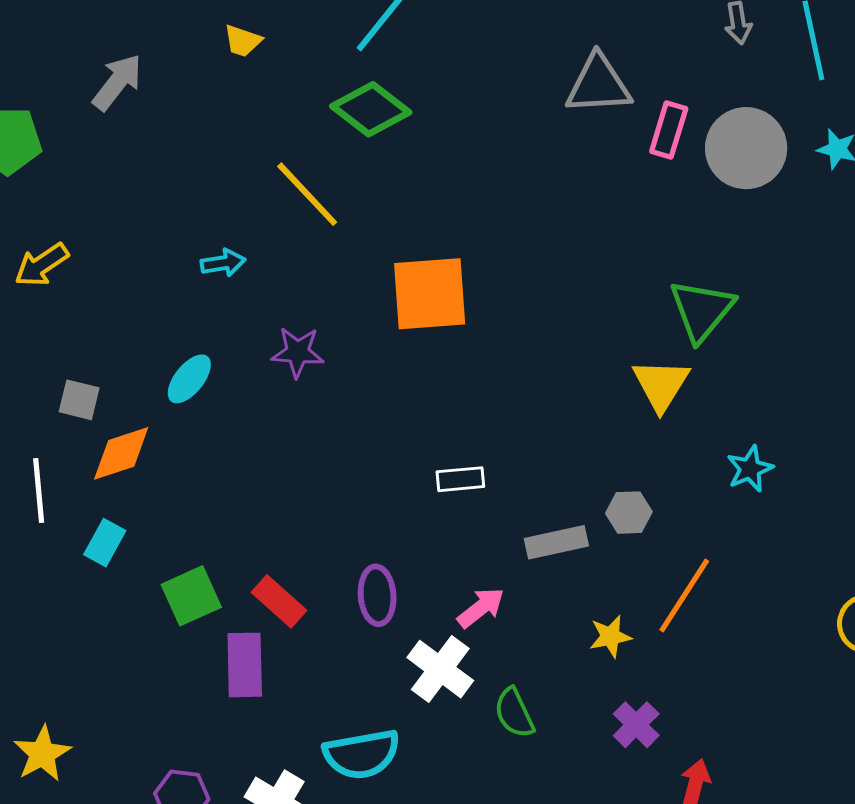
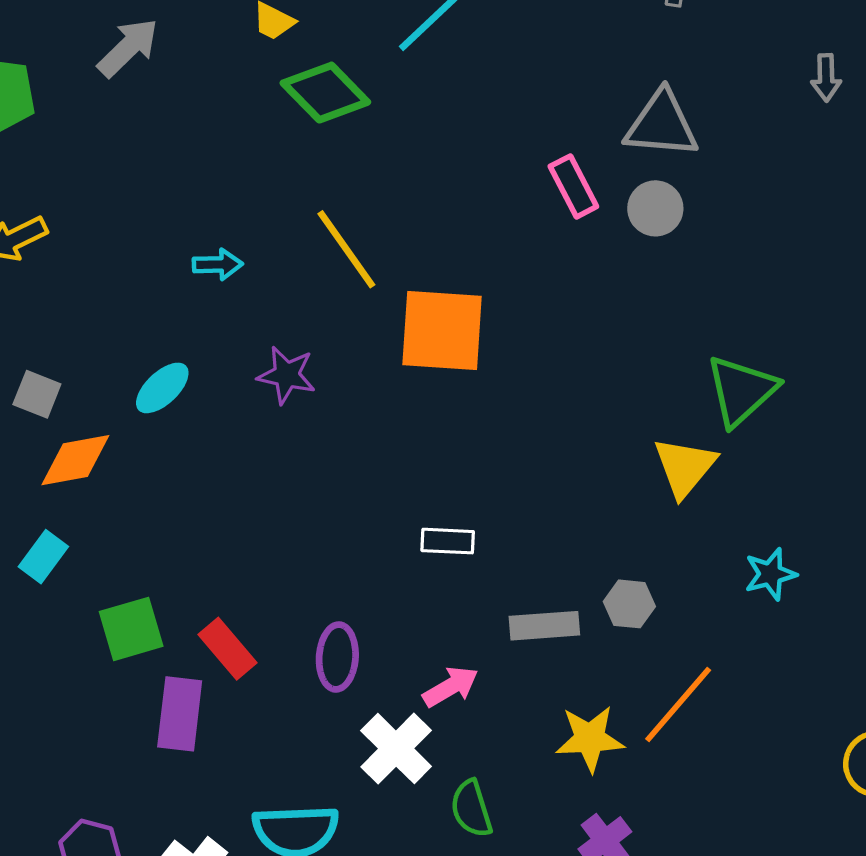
green diamond: (371, 109) -> (325, 93), moved
pink rectangle: (669, 130) -> (573, 186), moved, turned -52
gray circle: (746, 148) -> (655, 208), moved, size x0.6
yellow line: (307, 194) -> (346, 249), moved
yellow star: (610, 636) -> (590, 739), size x1.4

